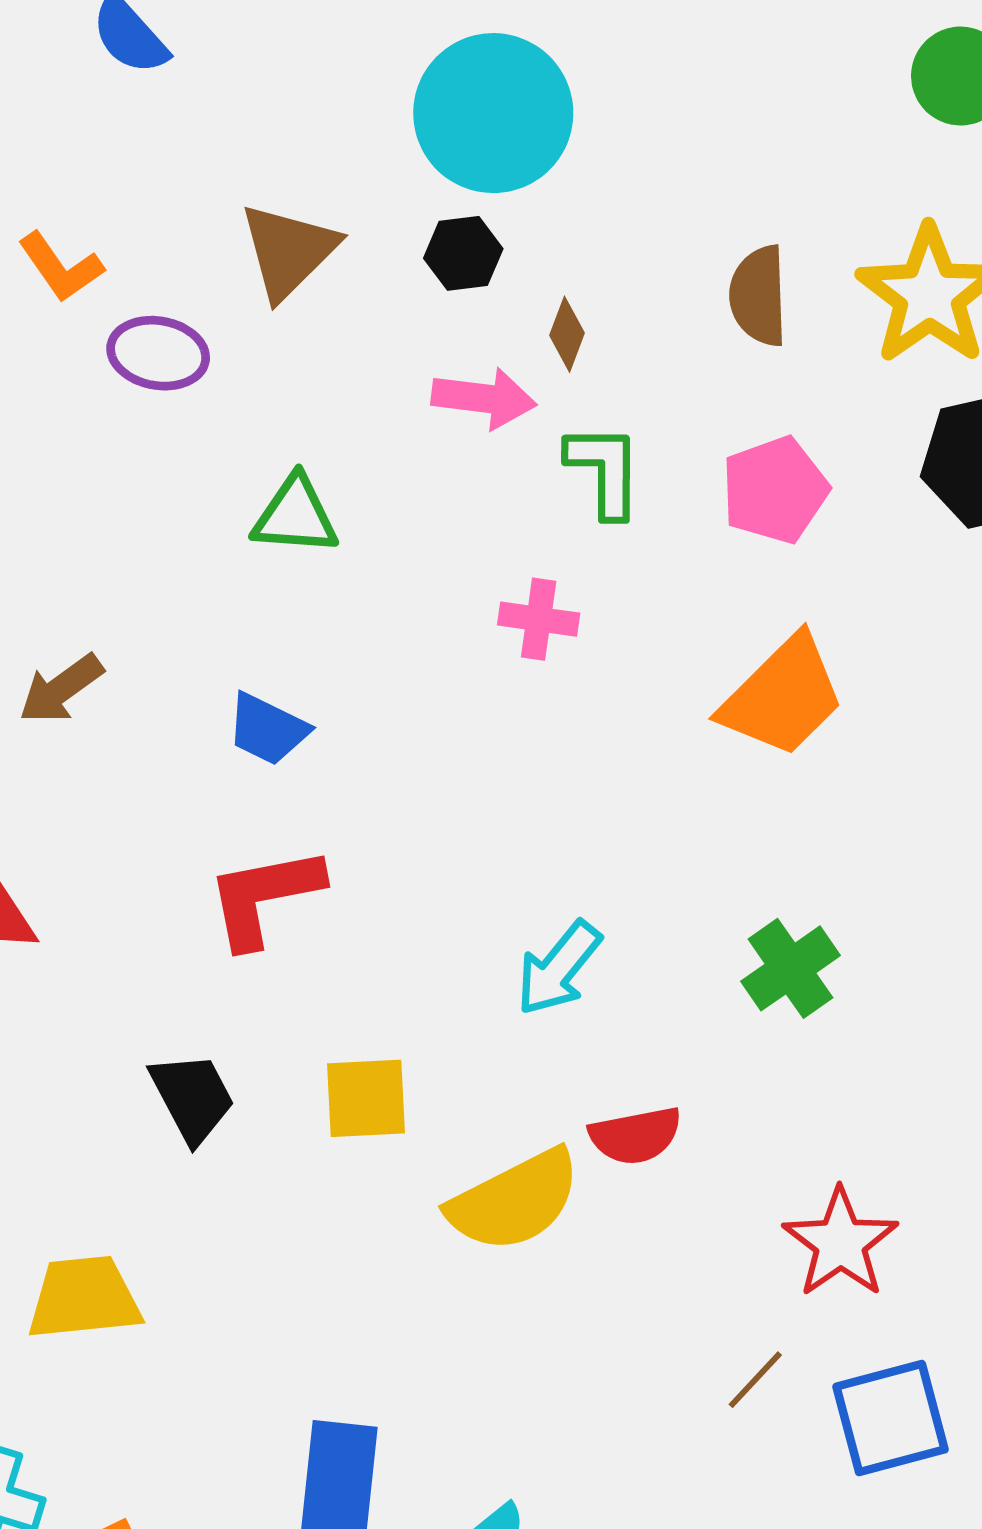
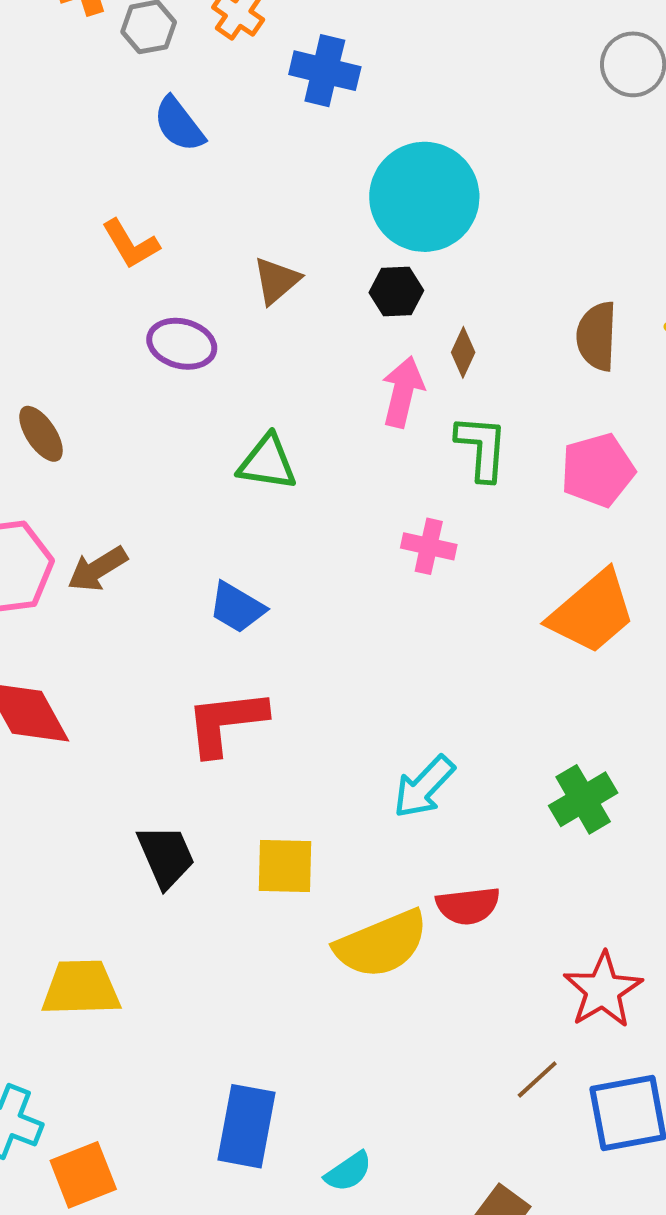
brown triangle: (288, 251) -> (276, 281), size x0.7
orange L-shape: (61, 267) -> (131, 244), moved
pink arrow: (484, 398) -> (403, 392), turned -88

